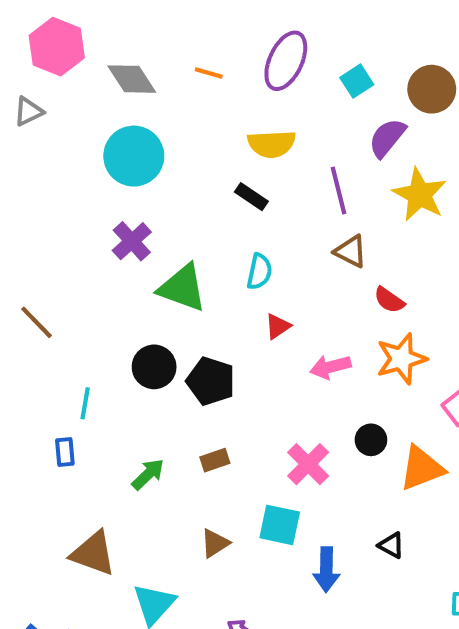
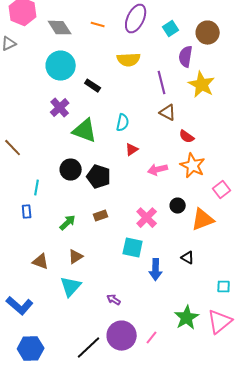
purple semicircle: (387, 138) -> (186, 57), turned -30
black rectangle: (251, 197) -> (93, 86), moved
orange star: (401, 359) -> (193, 166), turned -30
brown triangle: (215, 543) -> (76, 257), moved
brown triangle: (93, 553) -> (41, 262), size x0.7

